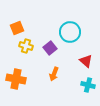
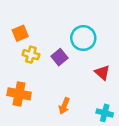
orange arrow: (54, 74) -> (64, 106), moved
cyan cross: (88, 85) -> (105, 113), moved

